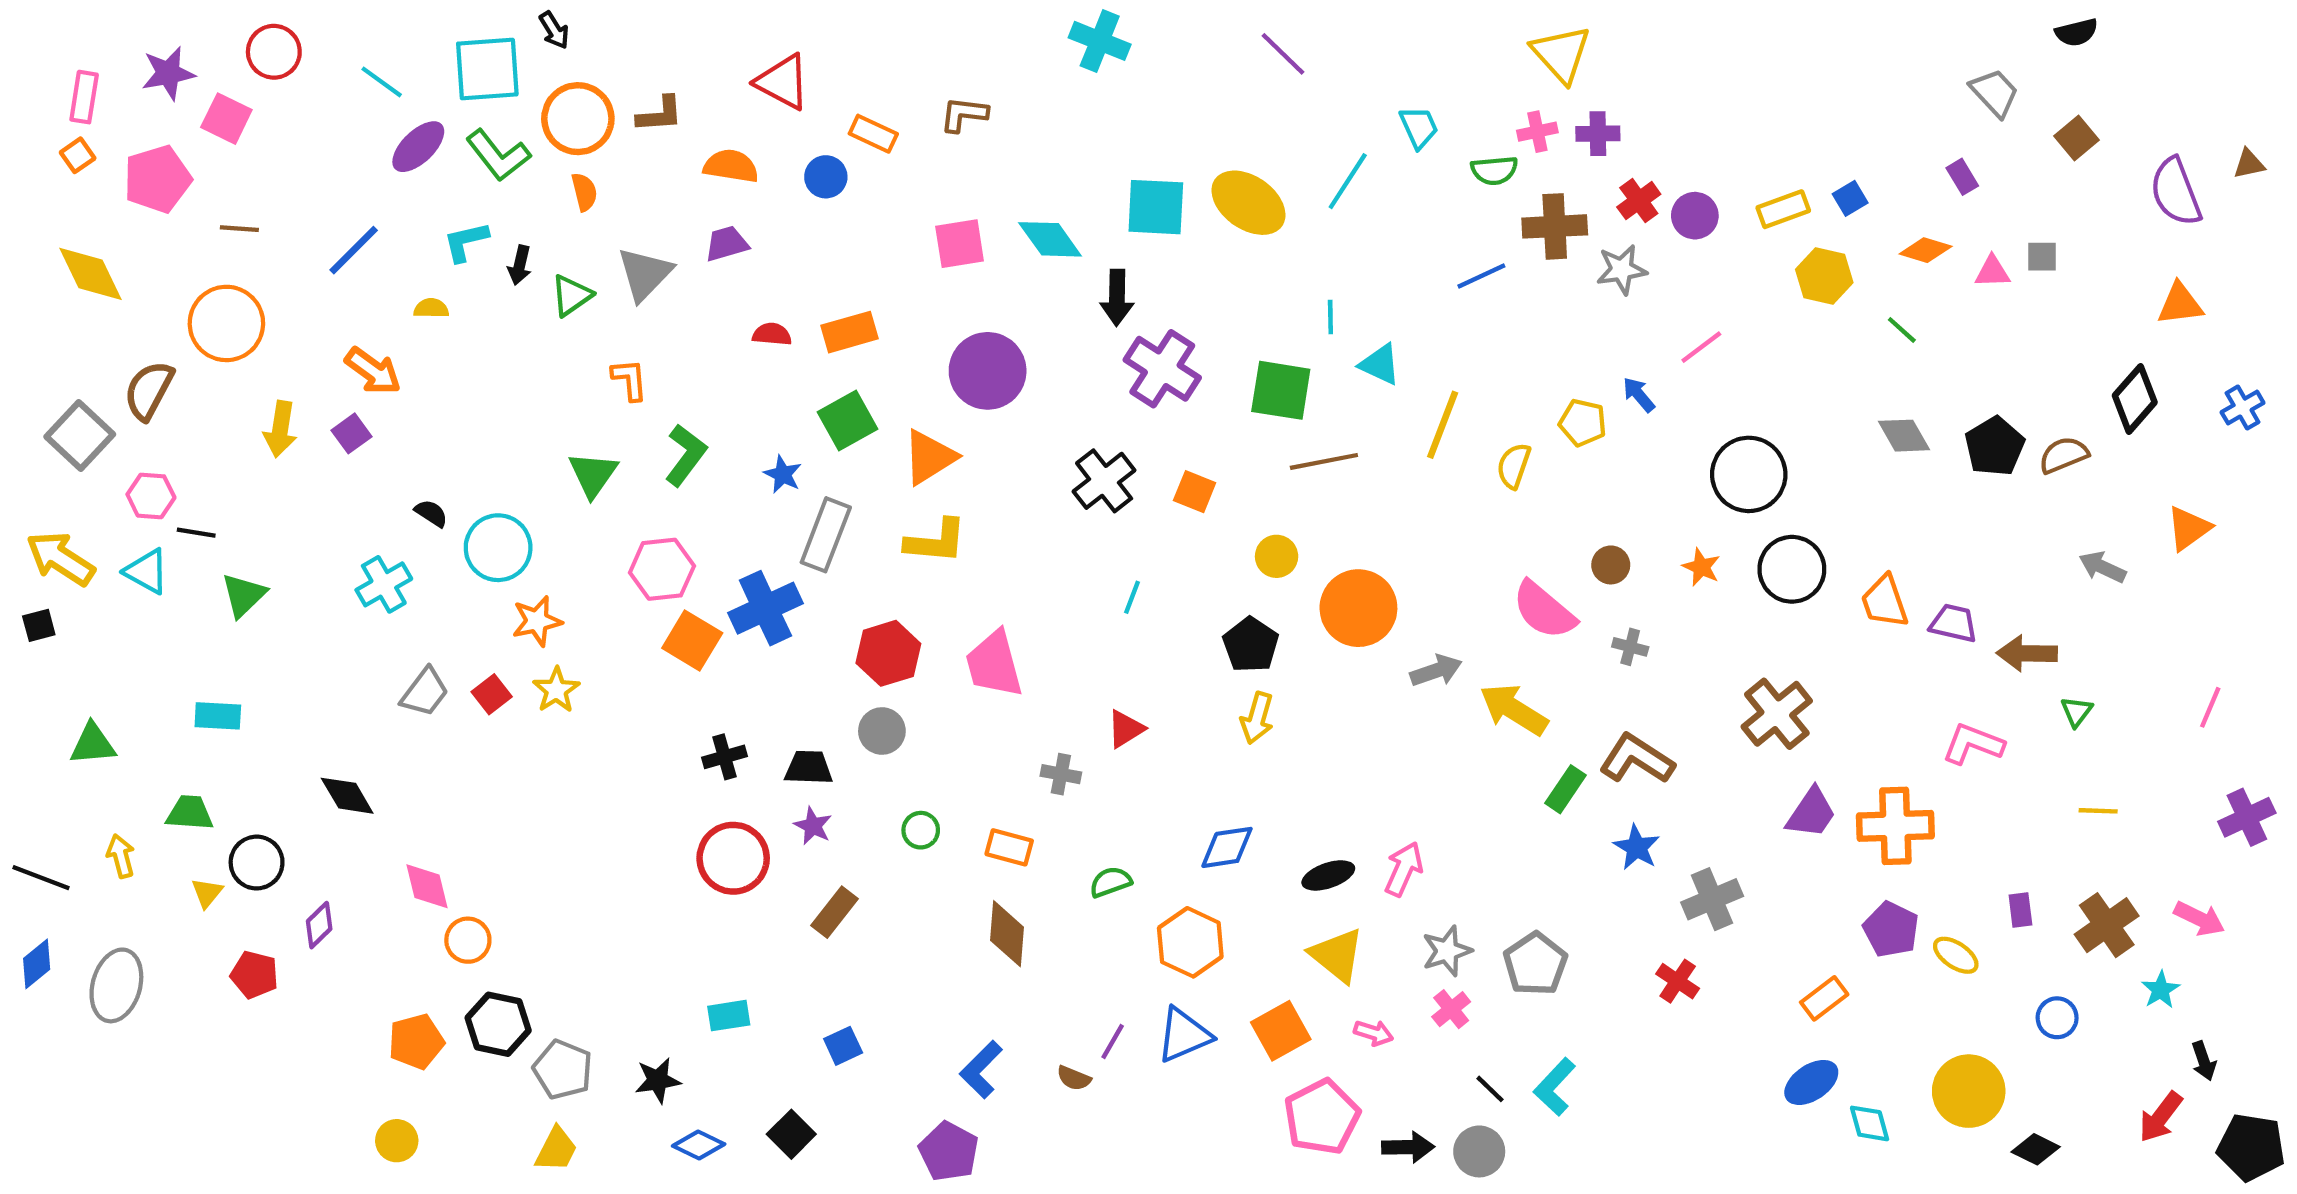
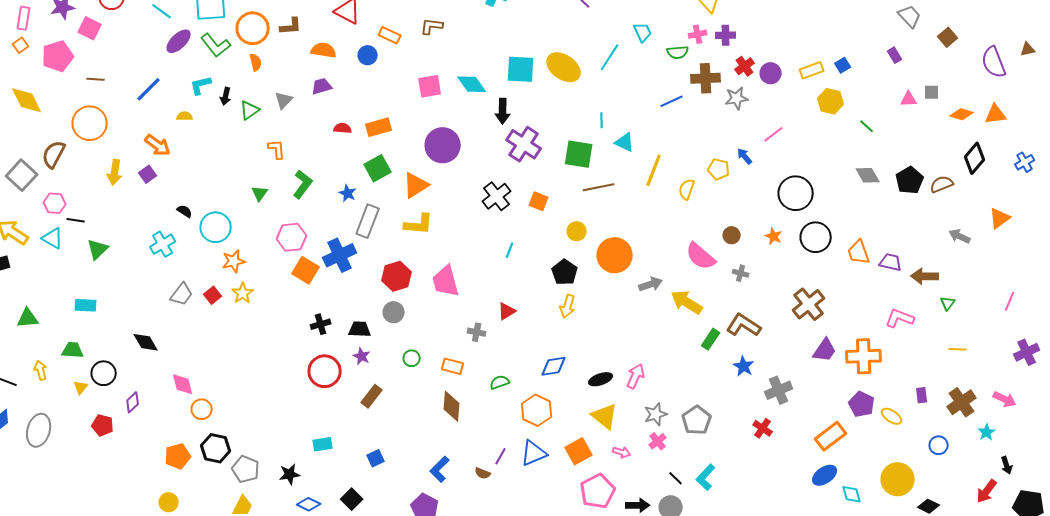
orange diamond: (1926, 250) -> (962, 114), moved
gray triangle: (645, 274) -> (284, 100), size x0.7
green triangle: (593, 474) -> (260, 193), size x0.7
orange rectangle: (1824, 998) -> (831, 436), size x1.4

